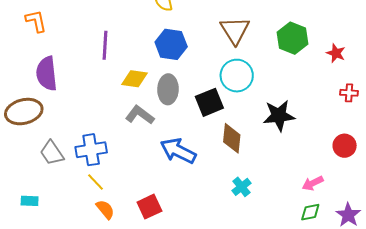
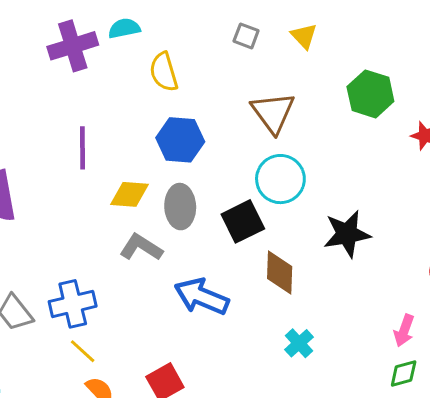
green hexagon: (293, 38) -> (370, 94), moved
pink arrow: (313, 183) -> (404, 331), turned -40

